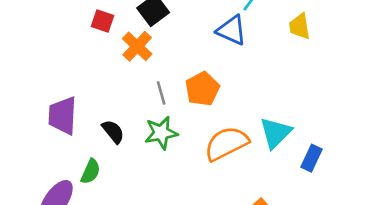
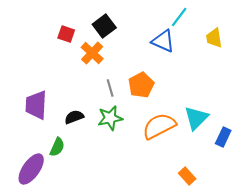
black semicircle: (113, 132) -> (74, 117), turned -72

